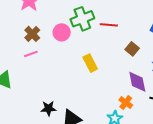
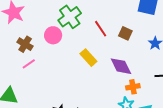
red line: (109, 25) -> (101, 29), moved, turned 66
purple diamond: (137, 82) -> (121, 66), moved
orange cross: (126, 102) -> (133, 87), turned -32

